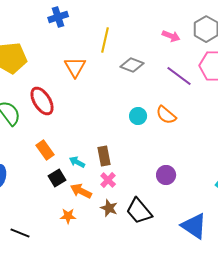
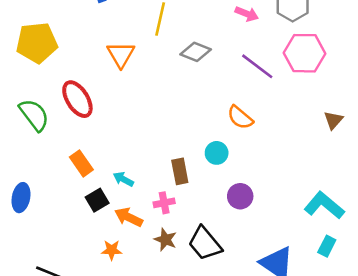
cyan circle: (138, 116) -> (217, 153), moved
brown rectangle: (104, 156) -> (180, 171), moved
pink cross: (108, 180) -> (164, 203), turned 35

